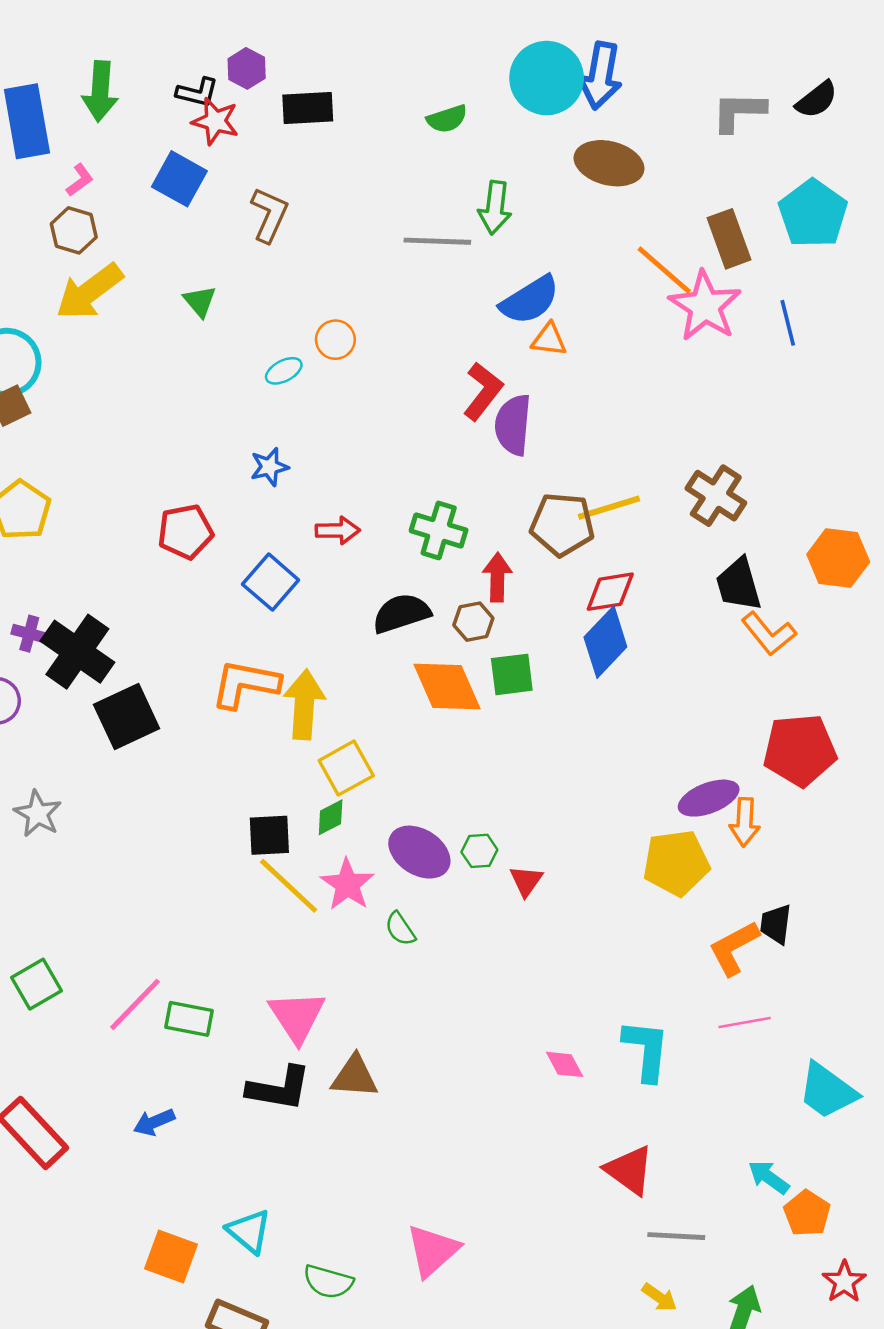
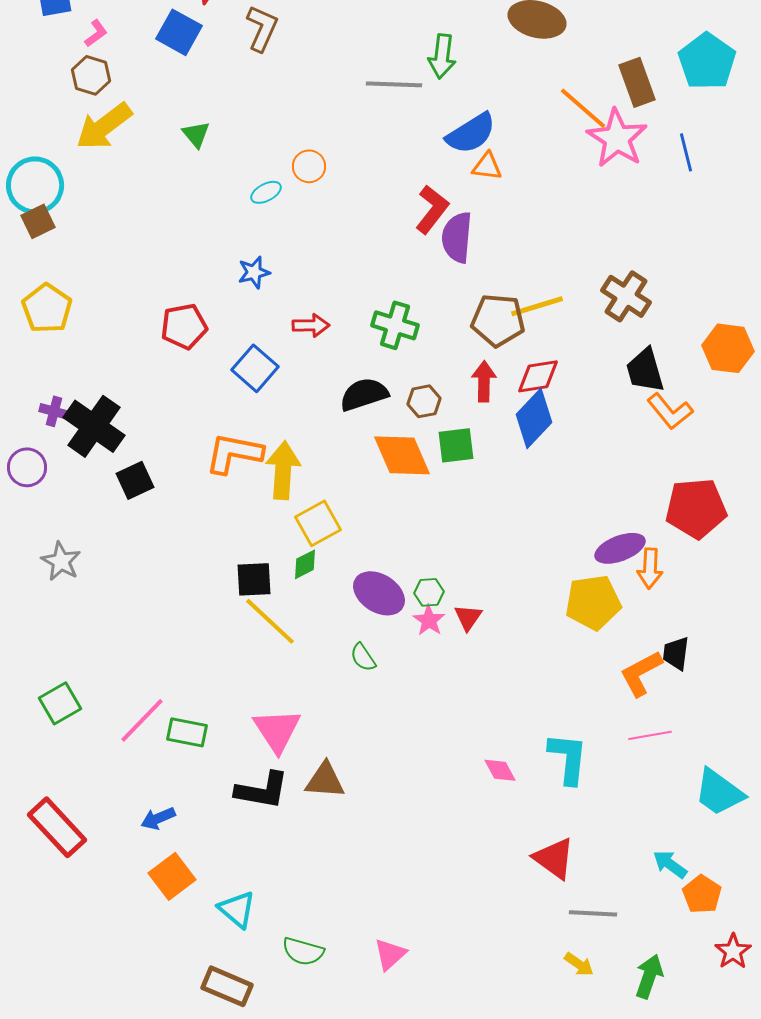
brown L-shape: (269, 215) -> (262, 28), moved
red arrow: (497, 577) -> (484, 381), moved
black square: (127, 716) -> (135, 480), size x0.7
pink star: (347, 884) -> (429, 620), moved, size x0.7
pink triangle: (433, 1251) -> (390, 954), moved, size x0.7
orange square: (171, 1257) -> (172, 876), moved, turned 33

